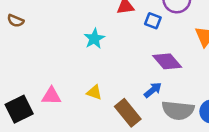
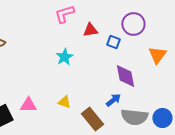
purple diamond: (167, 61) -> (125, 76), turned 30

